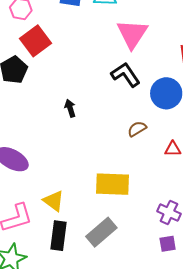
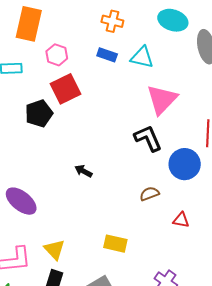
black arrow: (70, 108) -> (83, 171), moved, turned -54
yellow rectangle: (112, 184) -> (115, 244), size x0.7

